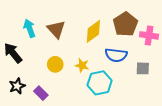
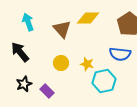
cyan arrow: (29, 28) -> (28, 22), moved
yellow diamond: (93, 31) -> (88, 18), moved, turned 35

